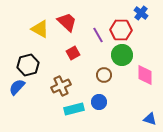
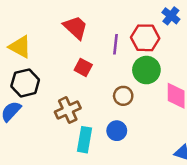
yellow triangle: (40, 29) -> (20, 47), moved
purple line: (98, 35) -> (115, 44), turned 35
red square: (73, 53) -> (83, 67), turned -32
cyan rectangle: (74, 109) -> (84, 140), turned -66

